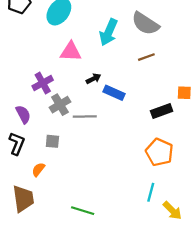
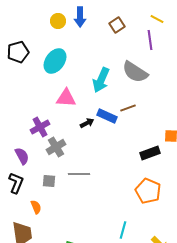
brown line: (146, 57) -> (128, 108), moved
blue rectangle: (114, 93) -> (107, 116), moved
gray line: (85, 117) -> (79, 174), moved
orange semicircle: (38, 169) -> (36, 207), turned 120
cyan line: (151, 192) -> (123, 230), moved

